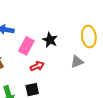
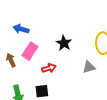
pink rectangle: (26, 46) -> (30, 51), moved

